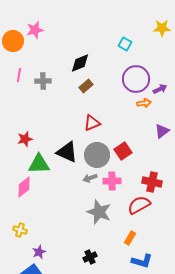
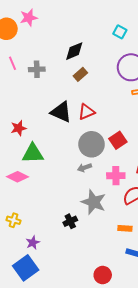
pink line: (19, 75) -> (12, 63), turned -32
black triangle: (67, 152) -> (61, 112), moved
pink cross: (112, 181) -> (116, 176), moved
pink diamond: (24, 187) -> (18, 177), turned 65
orange rectangle: (130, 238) -> (125, 228), turned 64
black cross: (90, 257) -> (70, 221), moved

